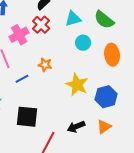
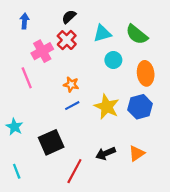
blue line: (22, 79) -> (72, 106), moved
blue hexagon: (106, 97) -> (140, 107), moved
black square: (27, 117) -> (51, 142), turned -30

